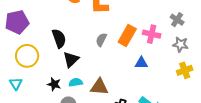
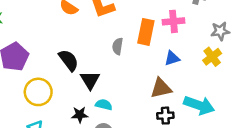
gray star: (180, 44) -> (220, 31), moved
yellow cross: (185, 70) -> (212, 57), moved
cyan semicircle: (76, 82) -> (104, 105), turned 40
brown triangle: (99, 87) -> (161, 88), moved

